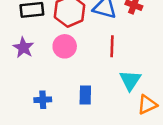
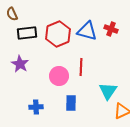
pink circle: (65, 46) -> (59, 76), moved
red line: (112, 46) -> (81, 67), moved

